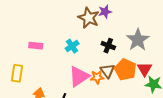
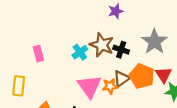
brown star: (89, 18) -> (102, 45), moved
pink rectangle: (36, 46) -> (38, 54), turned 72
brown triangle: (107, 71) -> (121, 79), turned 35
pink triangle: (79, 76) -> (89, 86), turned -30

